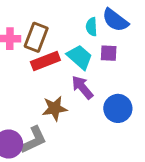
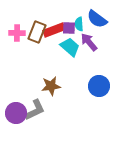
purple square: (109, 53) -> (69, 28), moved
red rectangle: (45, 61) -> (54, 30), moved
purple arrow: (82, 87) -> (89, 42), moved

